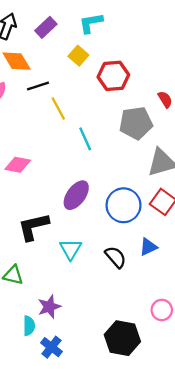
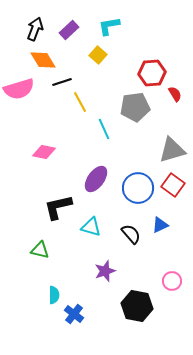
red hexagon: (113, 76) -> (152, 73), moved
gray pentagon: (136, 123) -> (135, 107), moved
cyan triangle: (71, 249) -> (91, 227), turned -45
purple star: (49, 307) -> (105, 271), moved

